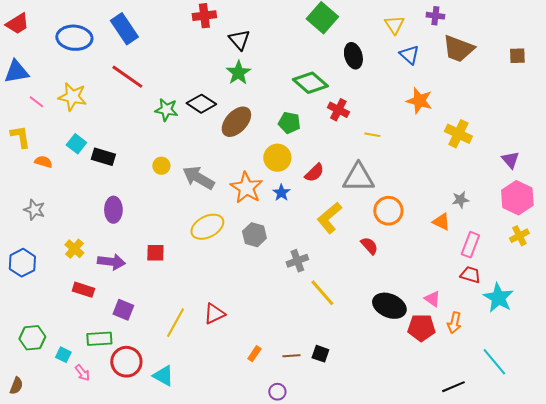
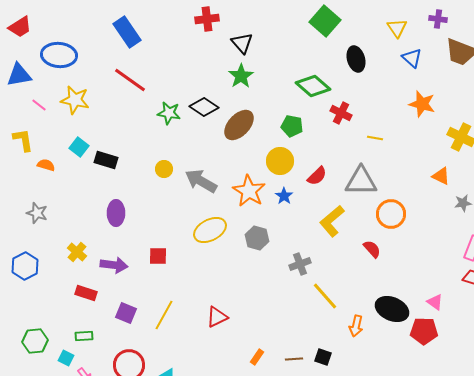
blue ellipse: (74, 38) -> (59, 55), moved
orange triangle: (441, 222) -> (441, 176), moved
yellow line: (175, 323) -> (164, 315), moved
orange arrow: (454, 323) -> (356, 326), moved
green rectangle: (99, 339) -> (84, 336), moved, size x0.7

